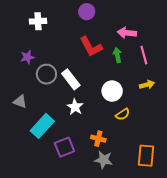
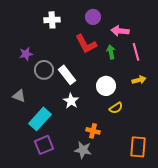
purple circle: (87, 12) -> (93, 17), moved
white cross: (38, 21) -> (52, 20), moved
purple square: (64, 147) -> (44, 145), moved
gray star: (104, 160) -> (83, 150), moved

